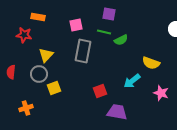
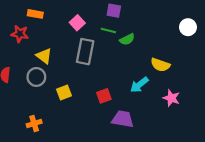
pink square: (76, 25) -> (77, 23), turned -32
yellow triangle: (46, 55) -> (44, 56), turned -35
yellow square: (54, 88) -> (64, 92), moved
orange cross: (26, 108) -> (34, 123), moved

